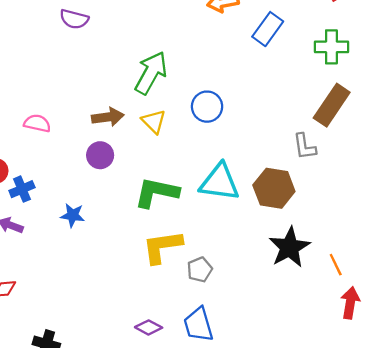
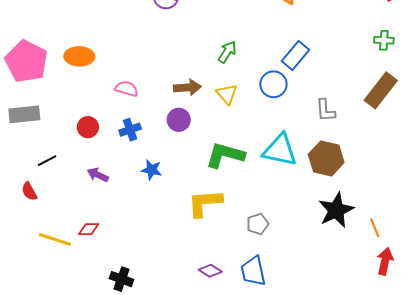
blue rectangle: (268, 29) -> (295, 55), moved
green cross: (331, 47) -> (384, 40), size x0.7
green arrow: (151, 73) -> (227, 52), size x0.6
gray L-shape: (305, 147) -> (325, 110), moved
blue cross: (22, 189) -> (130, 130), moved
yellow L-shape: (162, 247) -> (205, 203), moved

